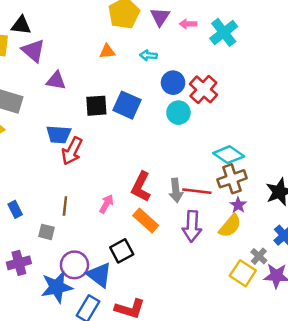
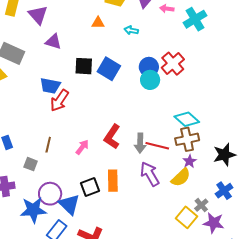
blue circle: (173, 83) -> (149, 67), moved
orange rectangle: (146, 220) -> (113, 181), moved, turned 40
purple arrow: (192, 226) -> (150, 174), turned 140

